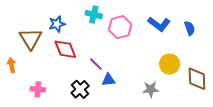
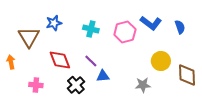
cyan cross: (94, 15) -> (91, 29), moved
pink hexagon: (120, 27) -> (125, 32), moved
red diamond: (65, 49) -> (60, 60), moved

